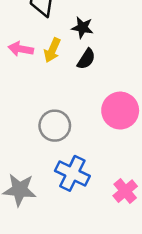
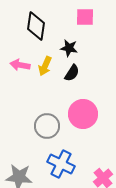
pink circle: (120, 111) -> (83, 114), moved

